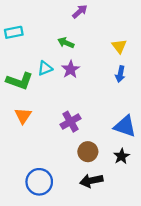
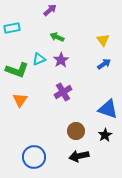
purple arrow: (80, 11) -> (50, 10), moved
blue arrow: (120, 74) -> (104, 64), turned -136
purple cross: (70, 122) -> (63, 92), moved

